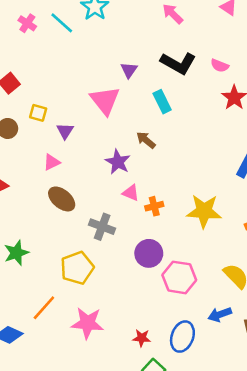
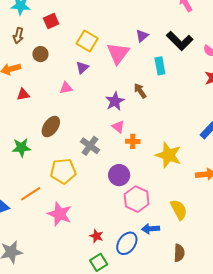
yellow square: (38, 113) -> (87, 41), moved, size x1.5
brown ellipse: (62, 199) -> (51, 127), moved, turned 70
blue arrow: (220, 314) -> (151, 229), moved

